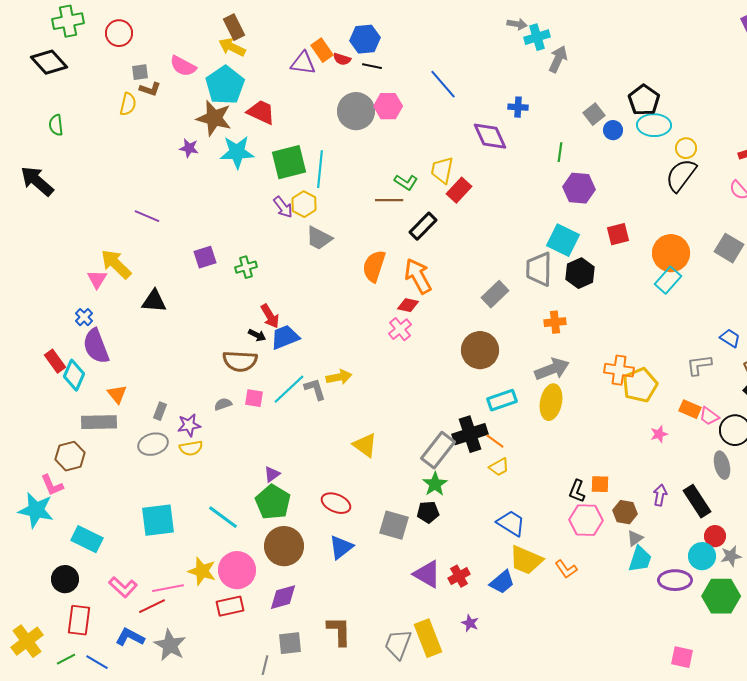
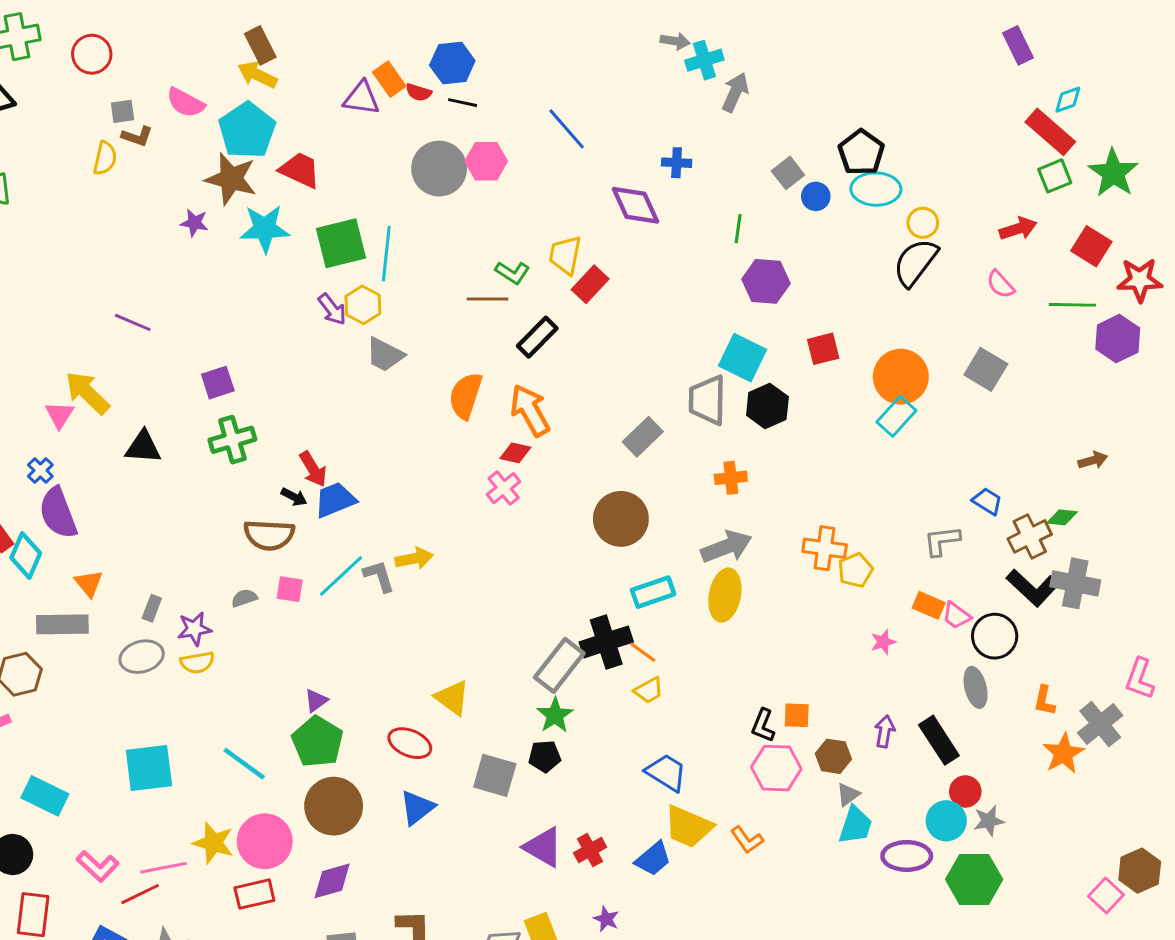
green cross: (246, 267) -> (232, 440), moved, size x1.4
yellow pentagon: (640, 385) -> (855, 570), size x0.7
yellow triangle: (365, 445) -> (452, 698), moved

